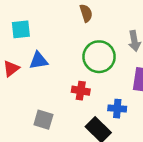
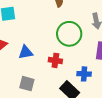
blue triangle: (39, 61) -> (26, 52), moved

